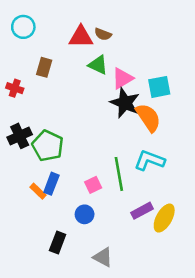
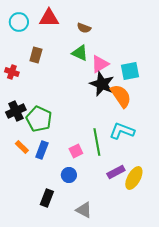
red triangle: (81, 37) -> (49, 18), moved
orange rectangle: (38, 191) -> (22, 147), moved

